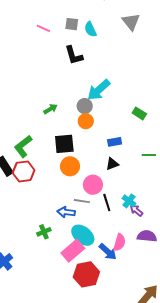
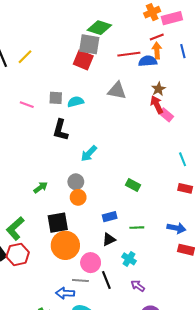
gray triangle: (131, 22) -> (117, 91), turned -36
cyan semicircle: (90, 29) -> (76, 102), turned 105
black L-shape: (74, 55) -> (60, 130), turned 35
cyan arrow: (99, 90) -> (89, 153), moved, size x0.7
green line: (149, 155) -> (137, 228), moved
orange circle: (70, 166) -> (65, 245), size x1.4
cyan cross: (129, 201) -> (129, 259), moved

